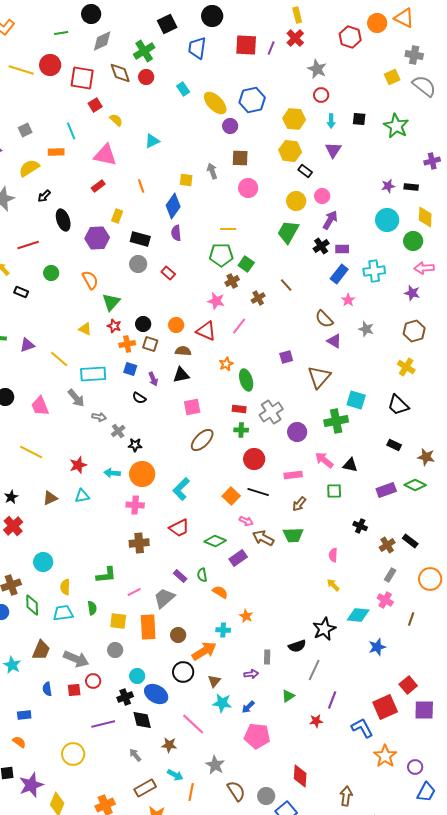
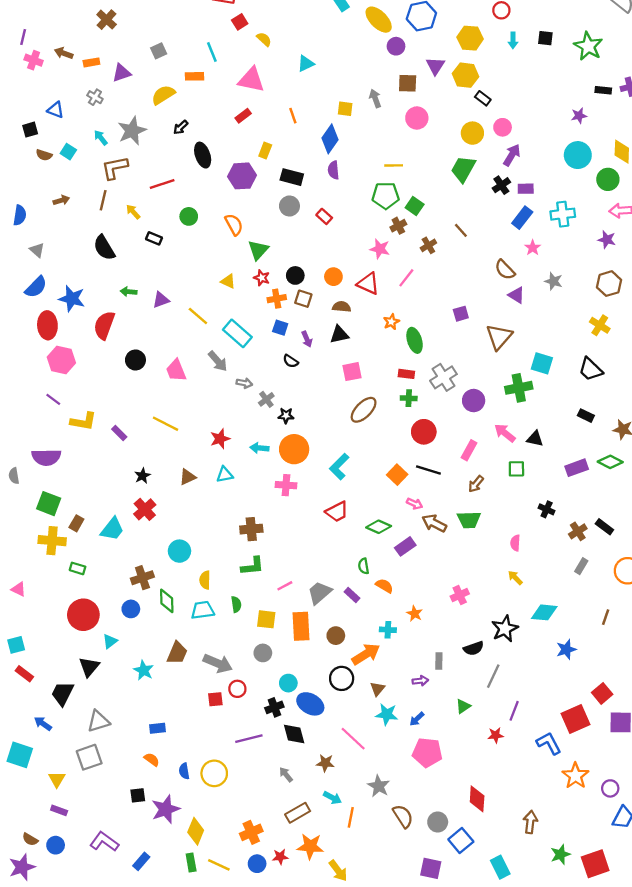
purple triangle: (333, 150) -> (435, 66), moved
black rectangle: (411, 187) -> (603, 90), moved
cyan rectangle: (93, 374) -> (237, 333), turned 45
pink rectangle: (293, 475) -> (469, 450), turned -54
brown cross: (139, 543) -> (251, 529), moved
purple rectangle: (180, 576) -> (352, 595), moved
pink cross: (385, 600) -> (460, 595), moved, turned 35
blue semicircle: (47, 689) -> (184, 771), moved

